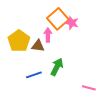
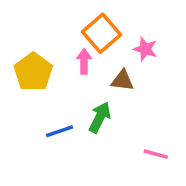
pink star: (72, 23) -> (145, 49), moved
brown triangle: (38, 46) -> (123, 81), moved

